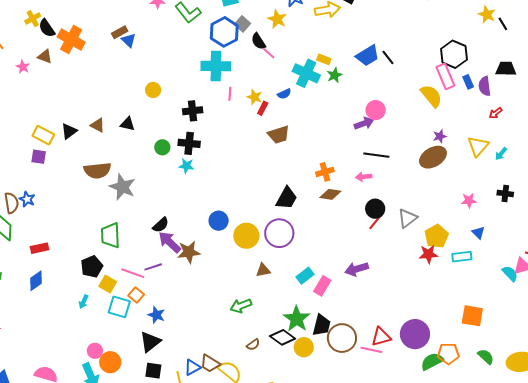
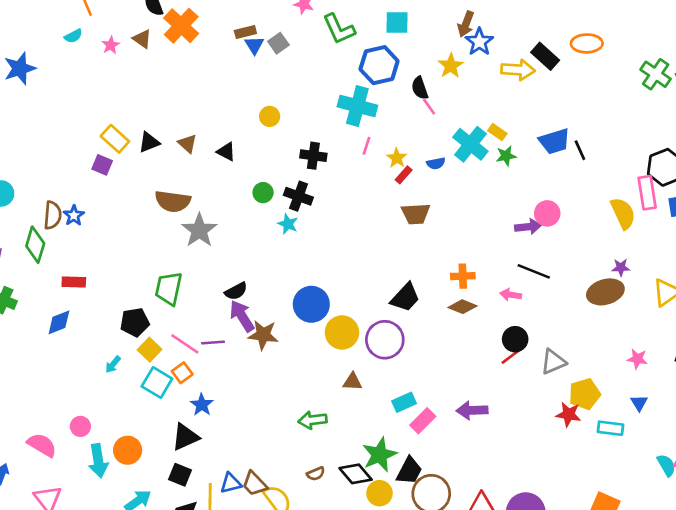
gray square: (242, 24) -> (278, 43), moved
blue circle: (219, 221) -> (311, 304), size x1.4
pink circle: (95, 351) -> (80, 426), moved

